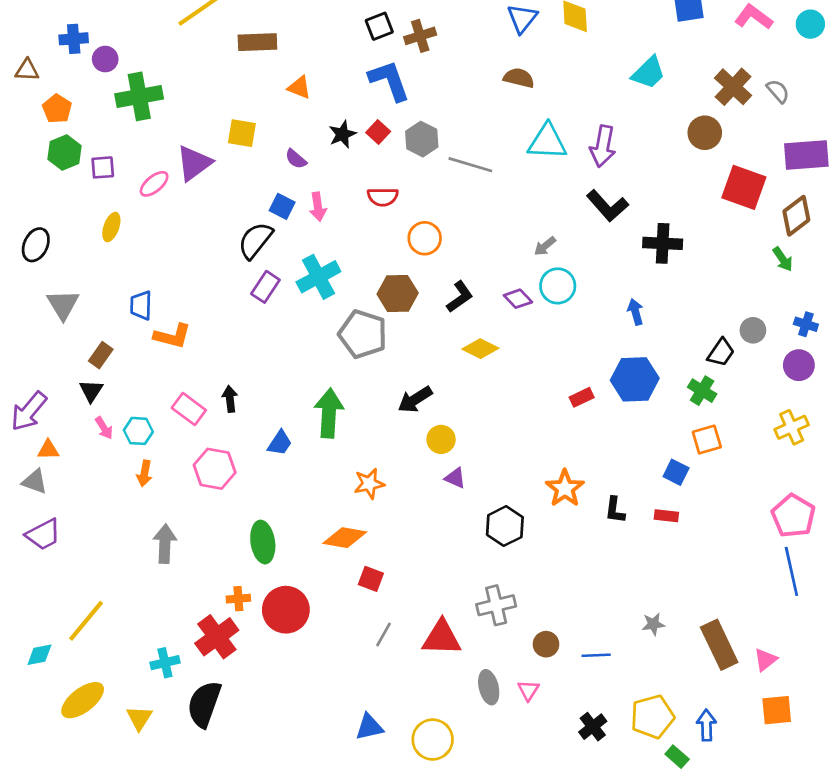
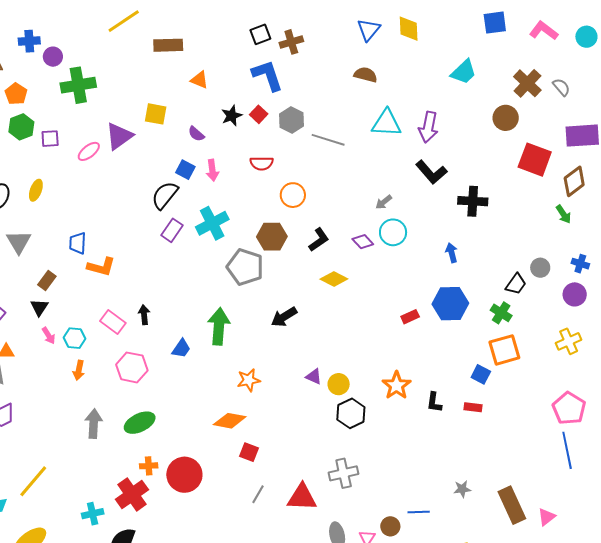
yellow ellipse: (111, 227) -> (36, 190), moved
yellow circle: (441, 439) -> (339, 384), moved
orange square: (707, 440) -> (504, 350), size x1.4
green ellipse: (263, 542) -> (140, 423), moved, turned 72
brown circle: (546, 644) -> (390, 526), moved

